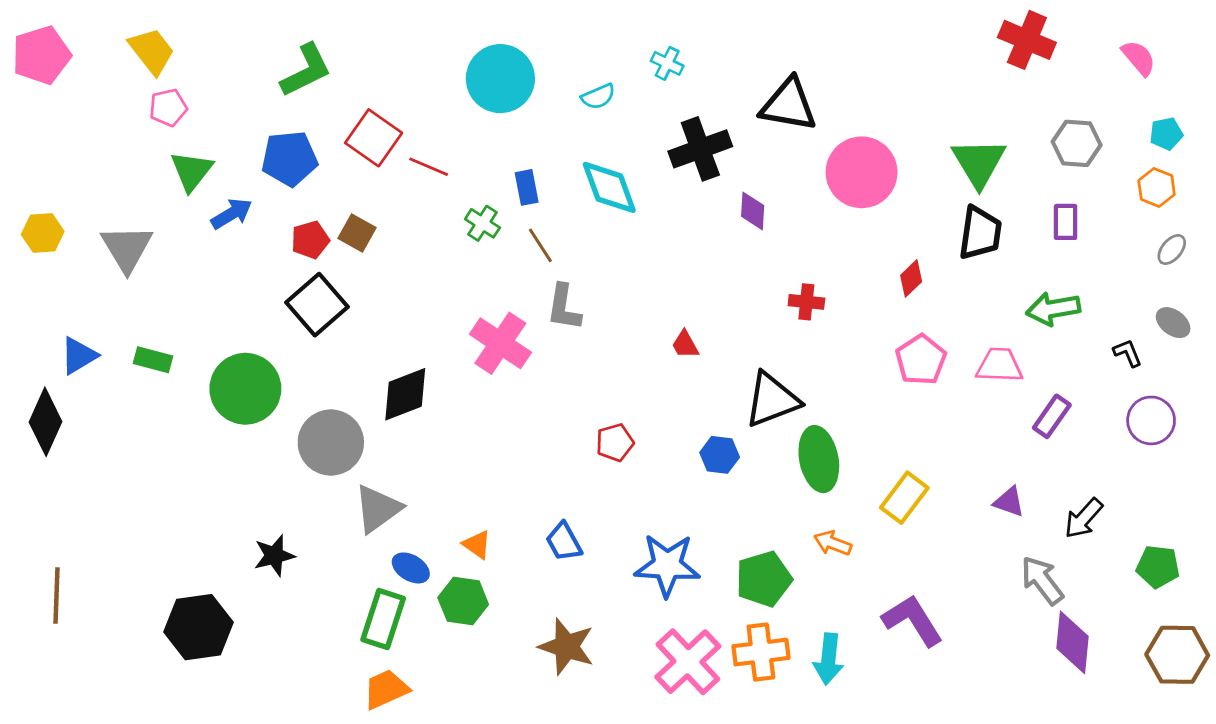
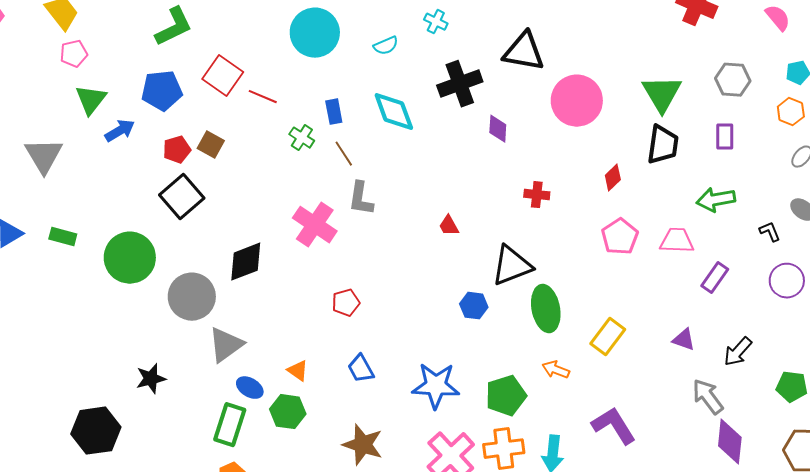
red pentagon: (615, 443) -> (346, 303), moved

